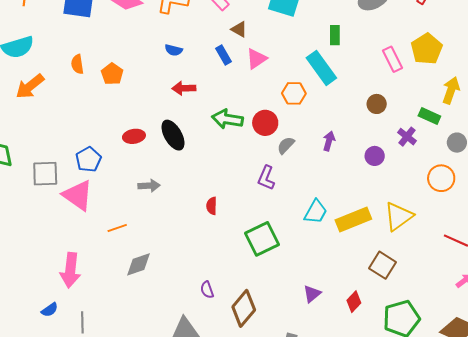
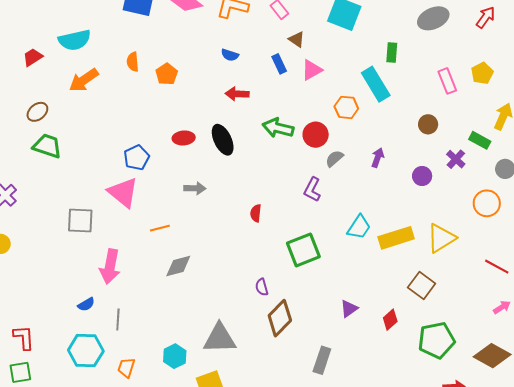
yellow pentagon: (427, 49) -> (482, 73), size x0.7
gray square: (45, 174) -> (80, 220), moved
purple semicircle: (207, 290) -> (262, 287), moved

